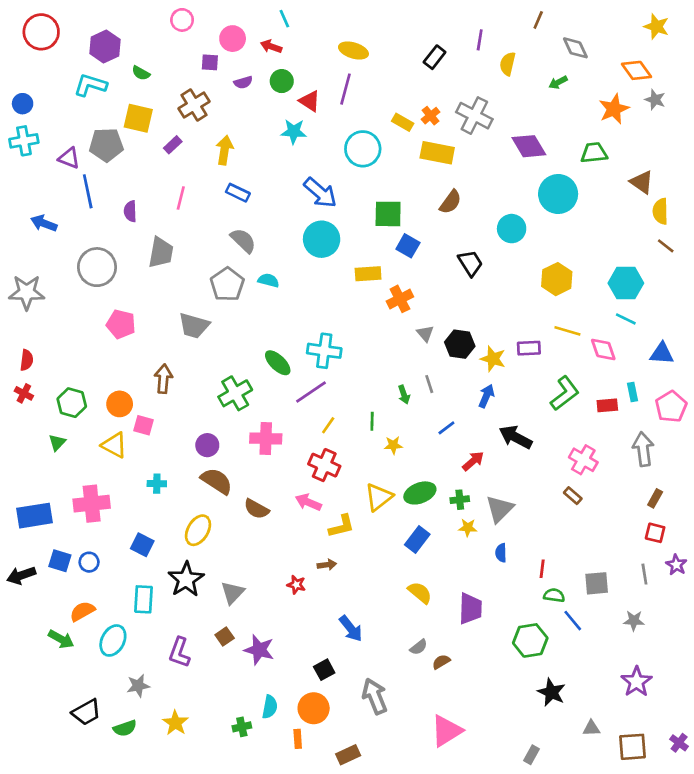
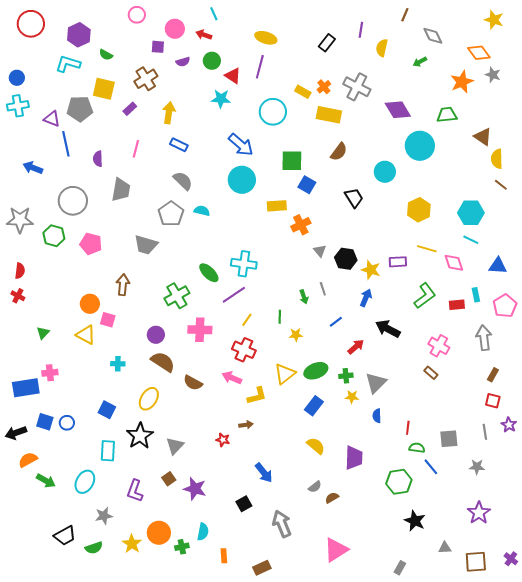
green hexagon: (72, 403) -> (54, 236), moved
pink cross: (92, 504) -> (50, 373), moved, size x0.6
orange semicircle: (82, 611) -> (28, 460), moved
orange circle: (314, 708) -> (159, 533), moved

